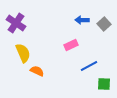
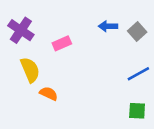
pink rectangle: (71, 45) -> (62, 43), moved
blue line: (89, 66) -> (138, 74), moved

